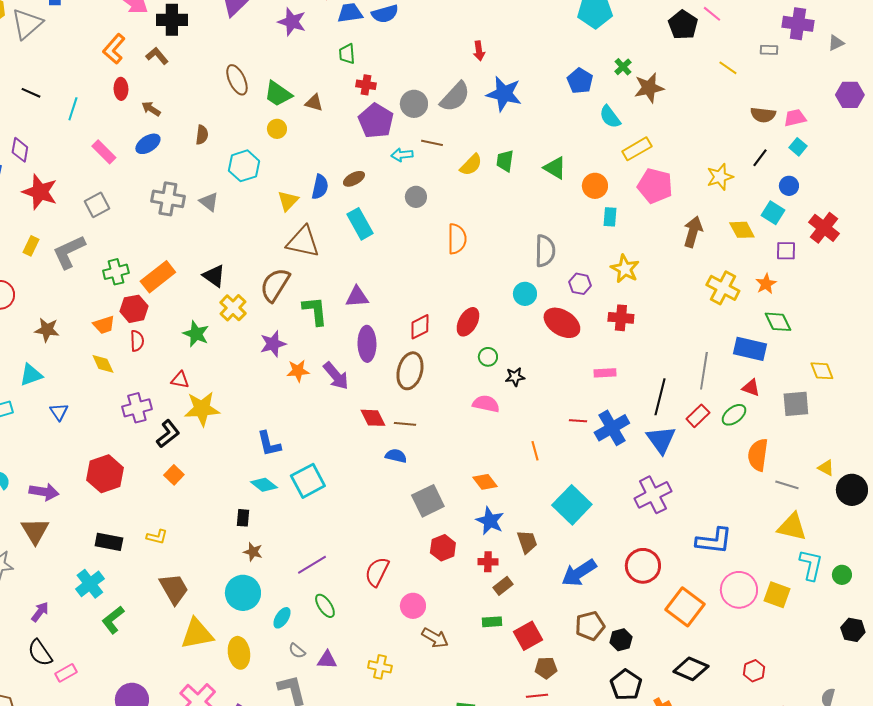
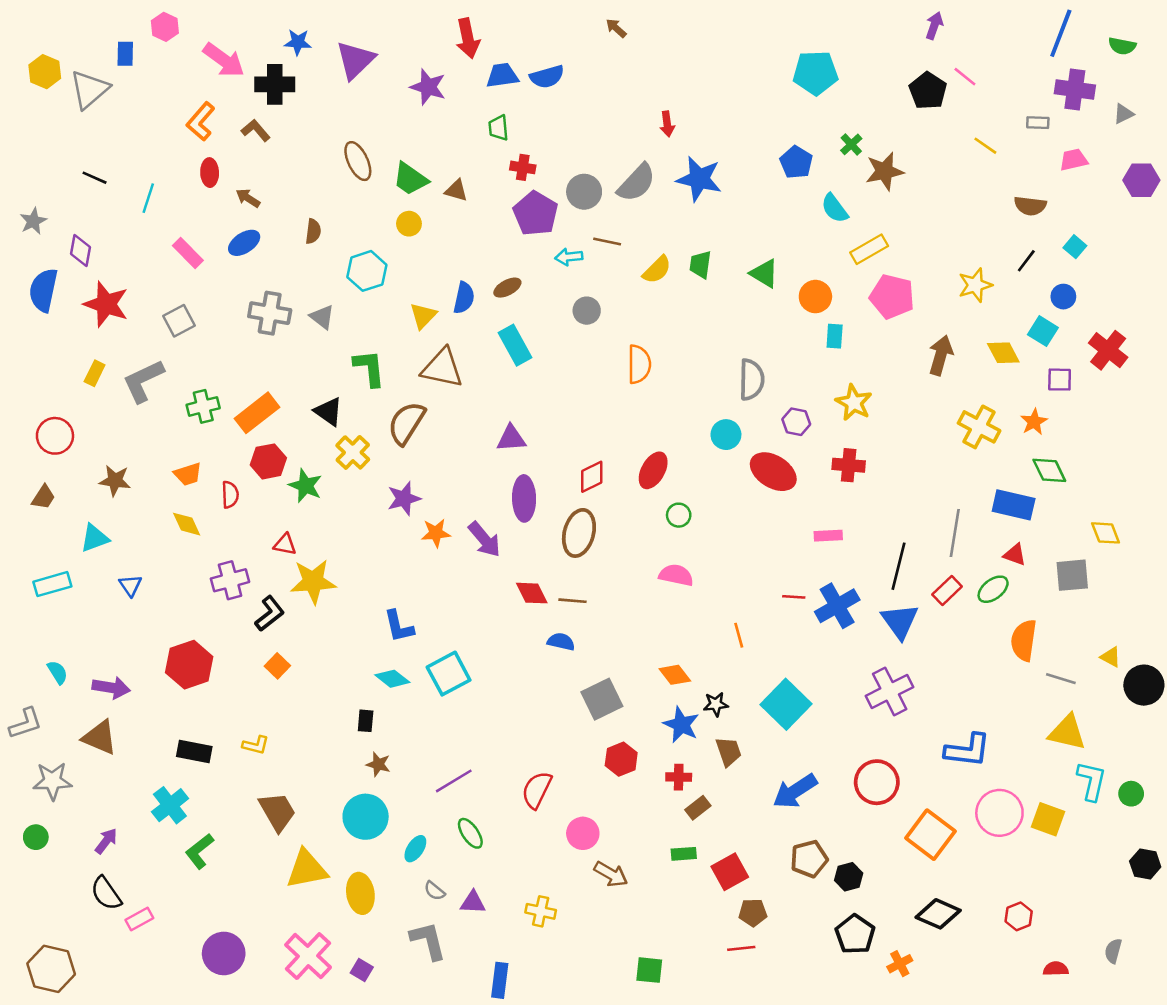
pink trapezoid: (795, 118) -> (1074, 160), moved
red hexagon: (134, 309) -> (268, 461), moved
green L-shape: (315, 311) -> (369, 368), moved
black star: (515, 377) -> (716, 704), moved
brown triangle: (35, 531) -> (100, 737), turned -36

